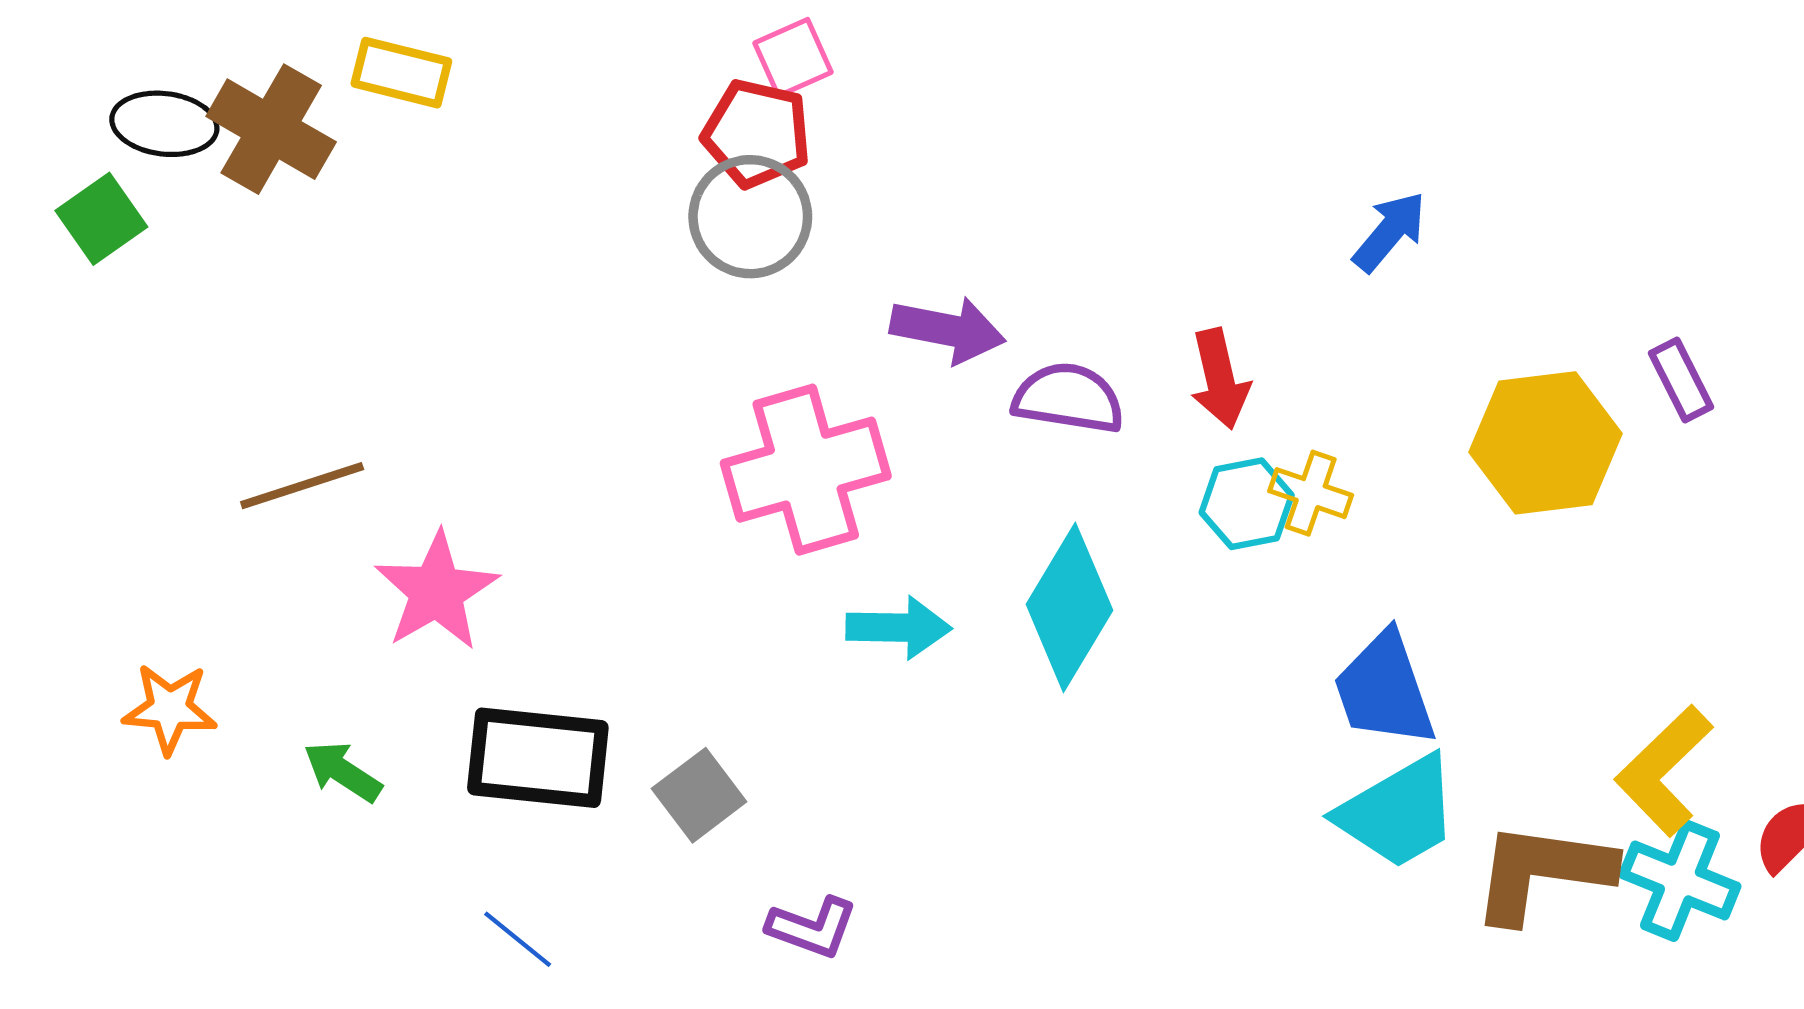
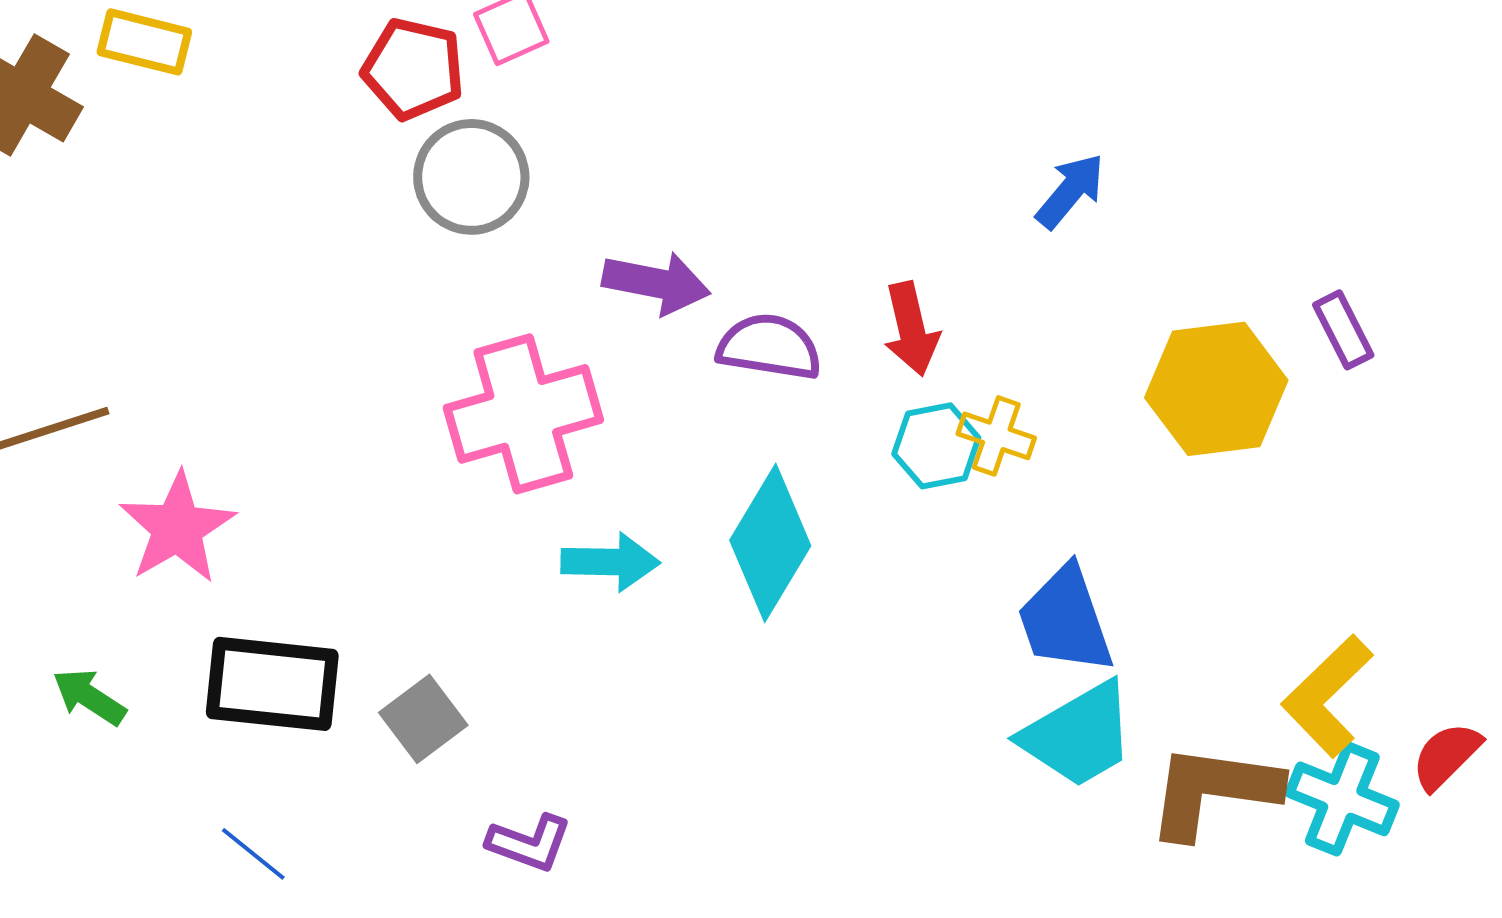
red pentagon: (757, 133) -> (413, 69), moved

